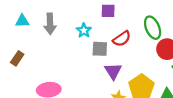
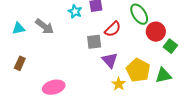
gray arrow: (50, 24) -> (45, 26), turned -42
cyan star: (84, 30) -> (75, 11), moved

